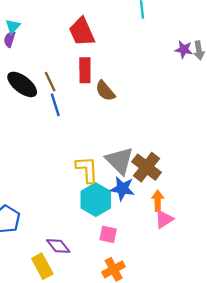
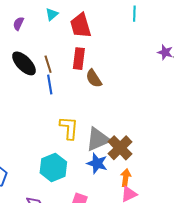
cyan triangle: (13, 26) -> (52, 14), moved
gray triangle: (119, 161) -> (98, 139), turned 44
yellow L-shape: (87, 169) -> (69, 128), moved
cyan hexagon: (96, 200) -> (53, 167), moved

